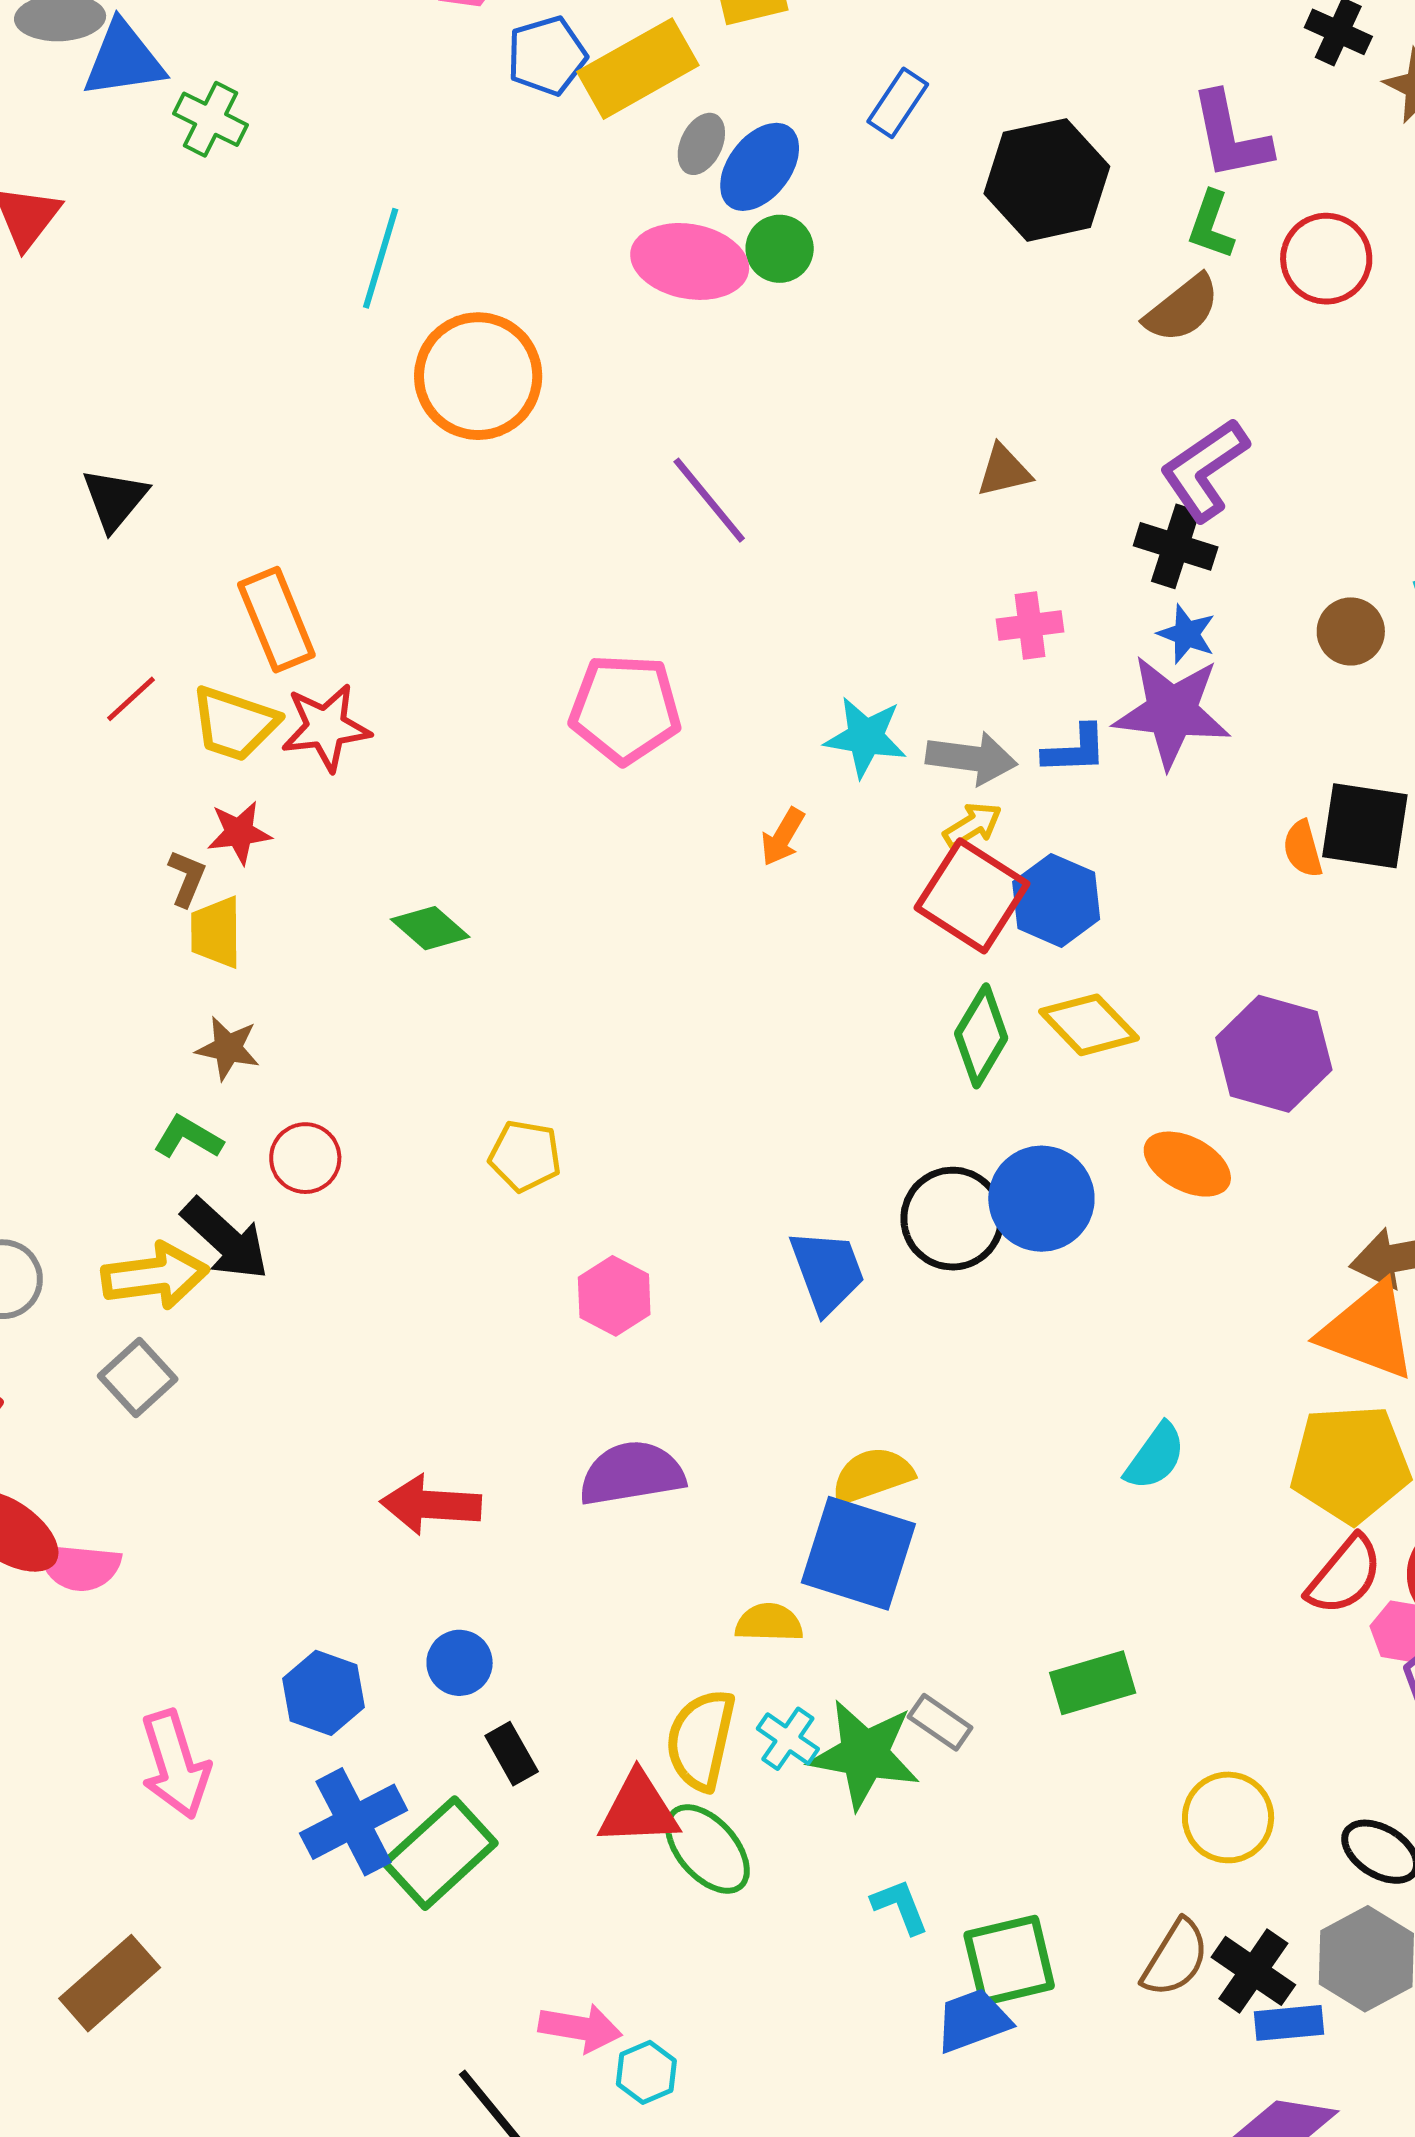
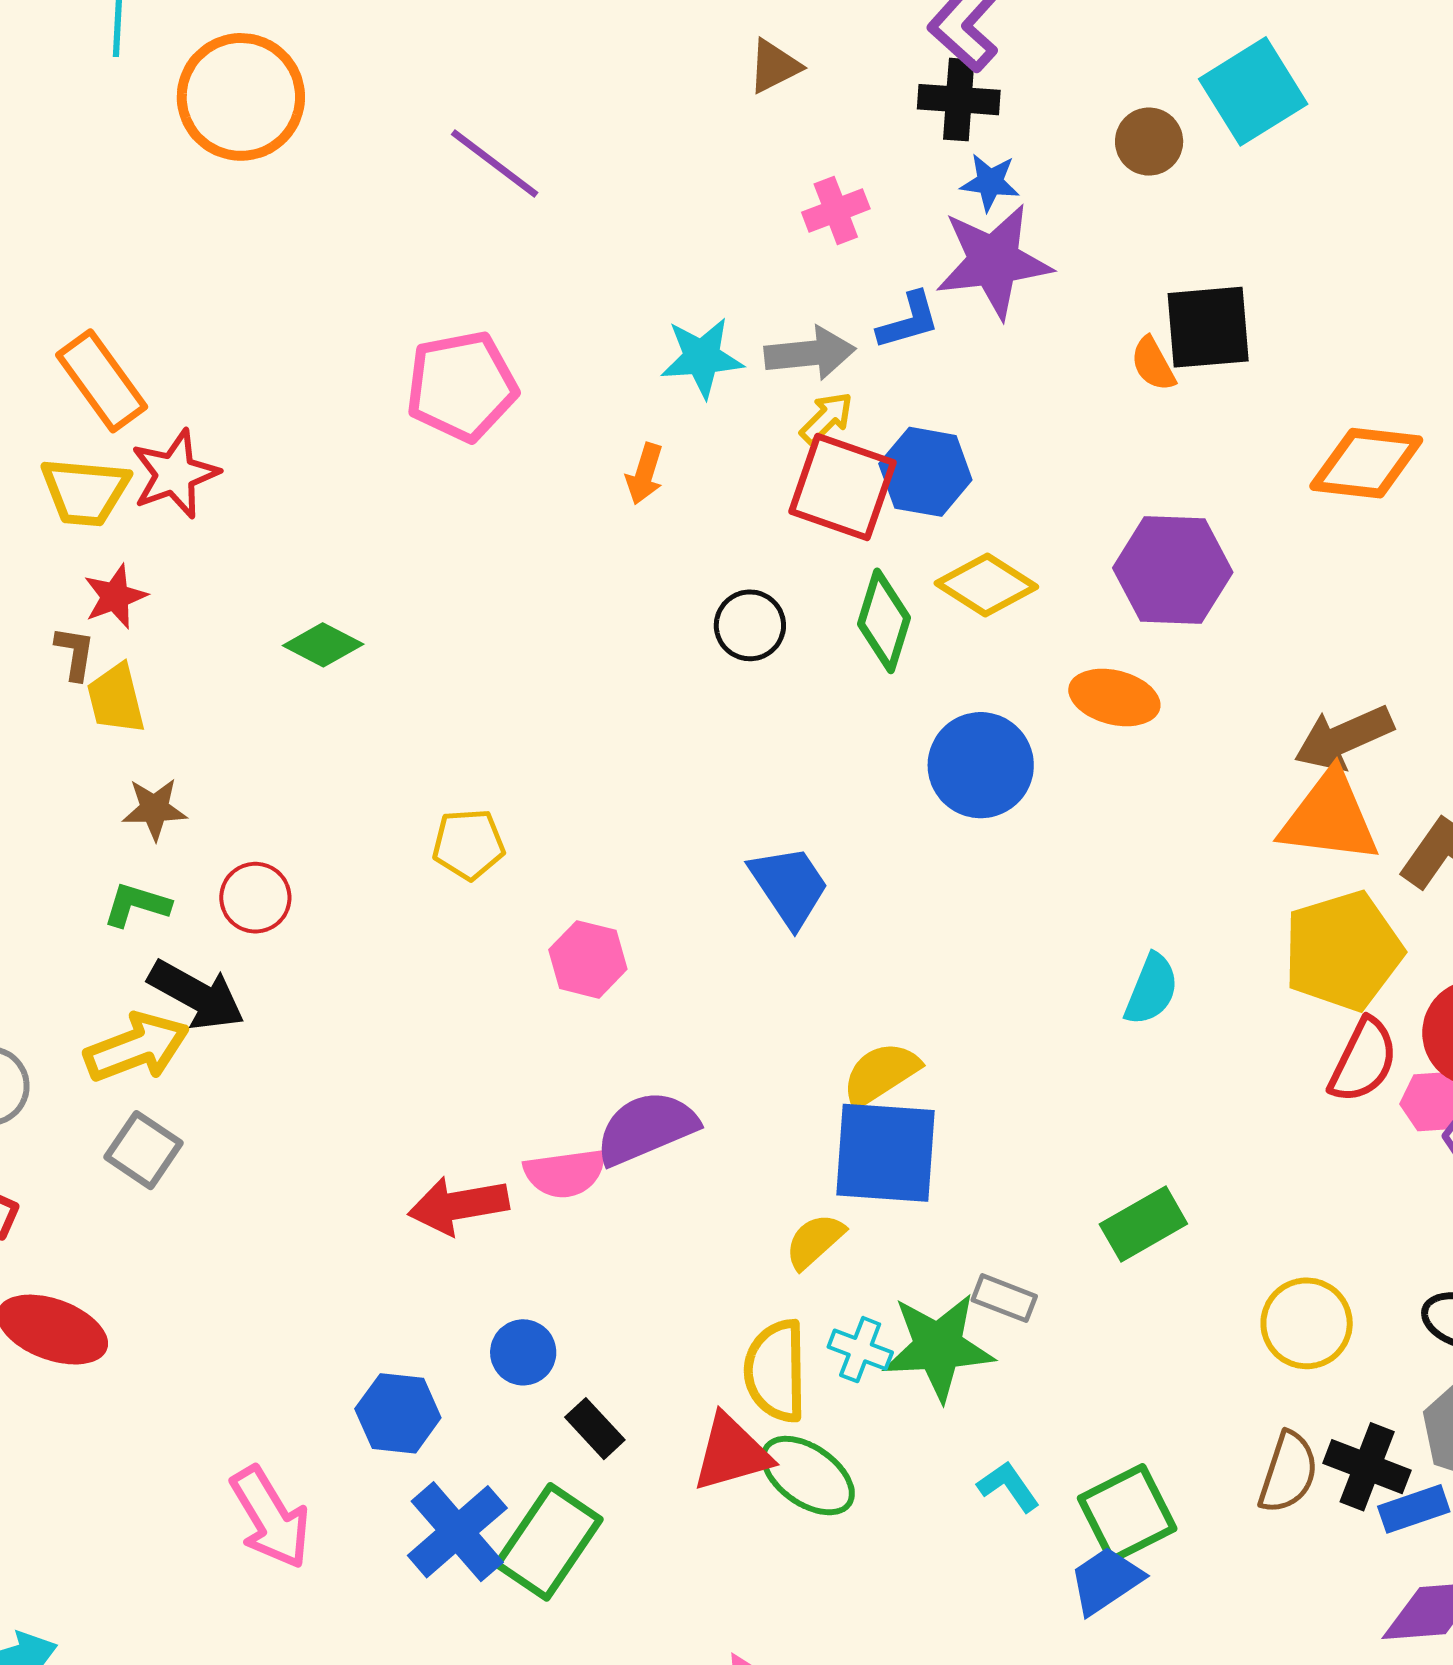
black circle: (952, 1219) -> (750, 625), moved, size x0.7
pink semicircle: (80, 1567) -> (565, 1173), moved
yellow semicircle: (769, 1623) -> (815, 1241), turned -30

